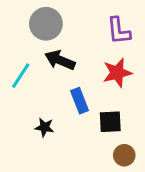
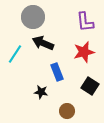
black square: (110, 122) -> (90, 86), moved, turned 36
black star: (45, 127) -> (41, 92), moved
brown circle: (124, 155) -> (67, 111), moved

